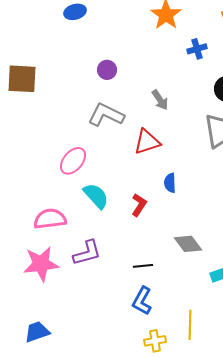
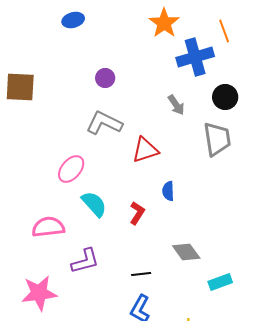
blue cross: (197, 49) -> (195, 57), size x1.8
gray arrow: (160, 100) -> (176, 105), moved
pink star: (41, 264) -> (39, 293), moved

